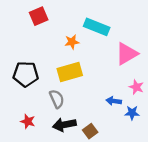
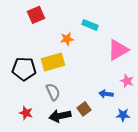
cyan rectangle: (97, 27) -> (90, 25), size x0.7
yellow rectangle: (70, 72) -> (53, 62), moved
blue star: (132, 113) -> (123, 115), moved
brown square: (90, 131) -> (84, 109), moved

